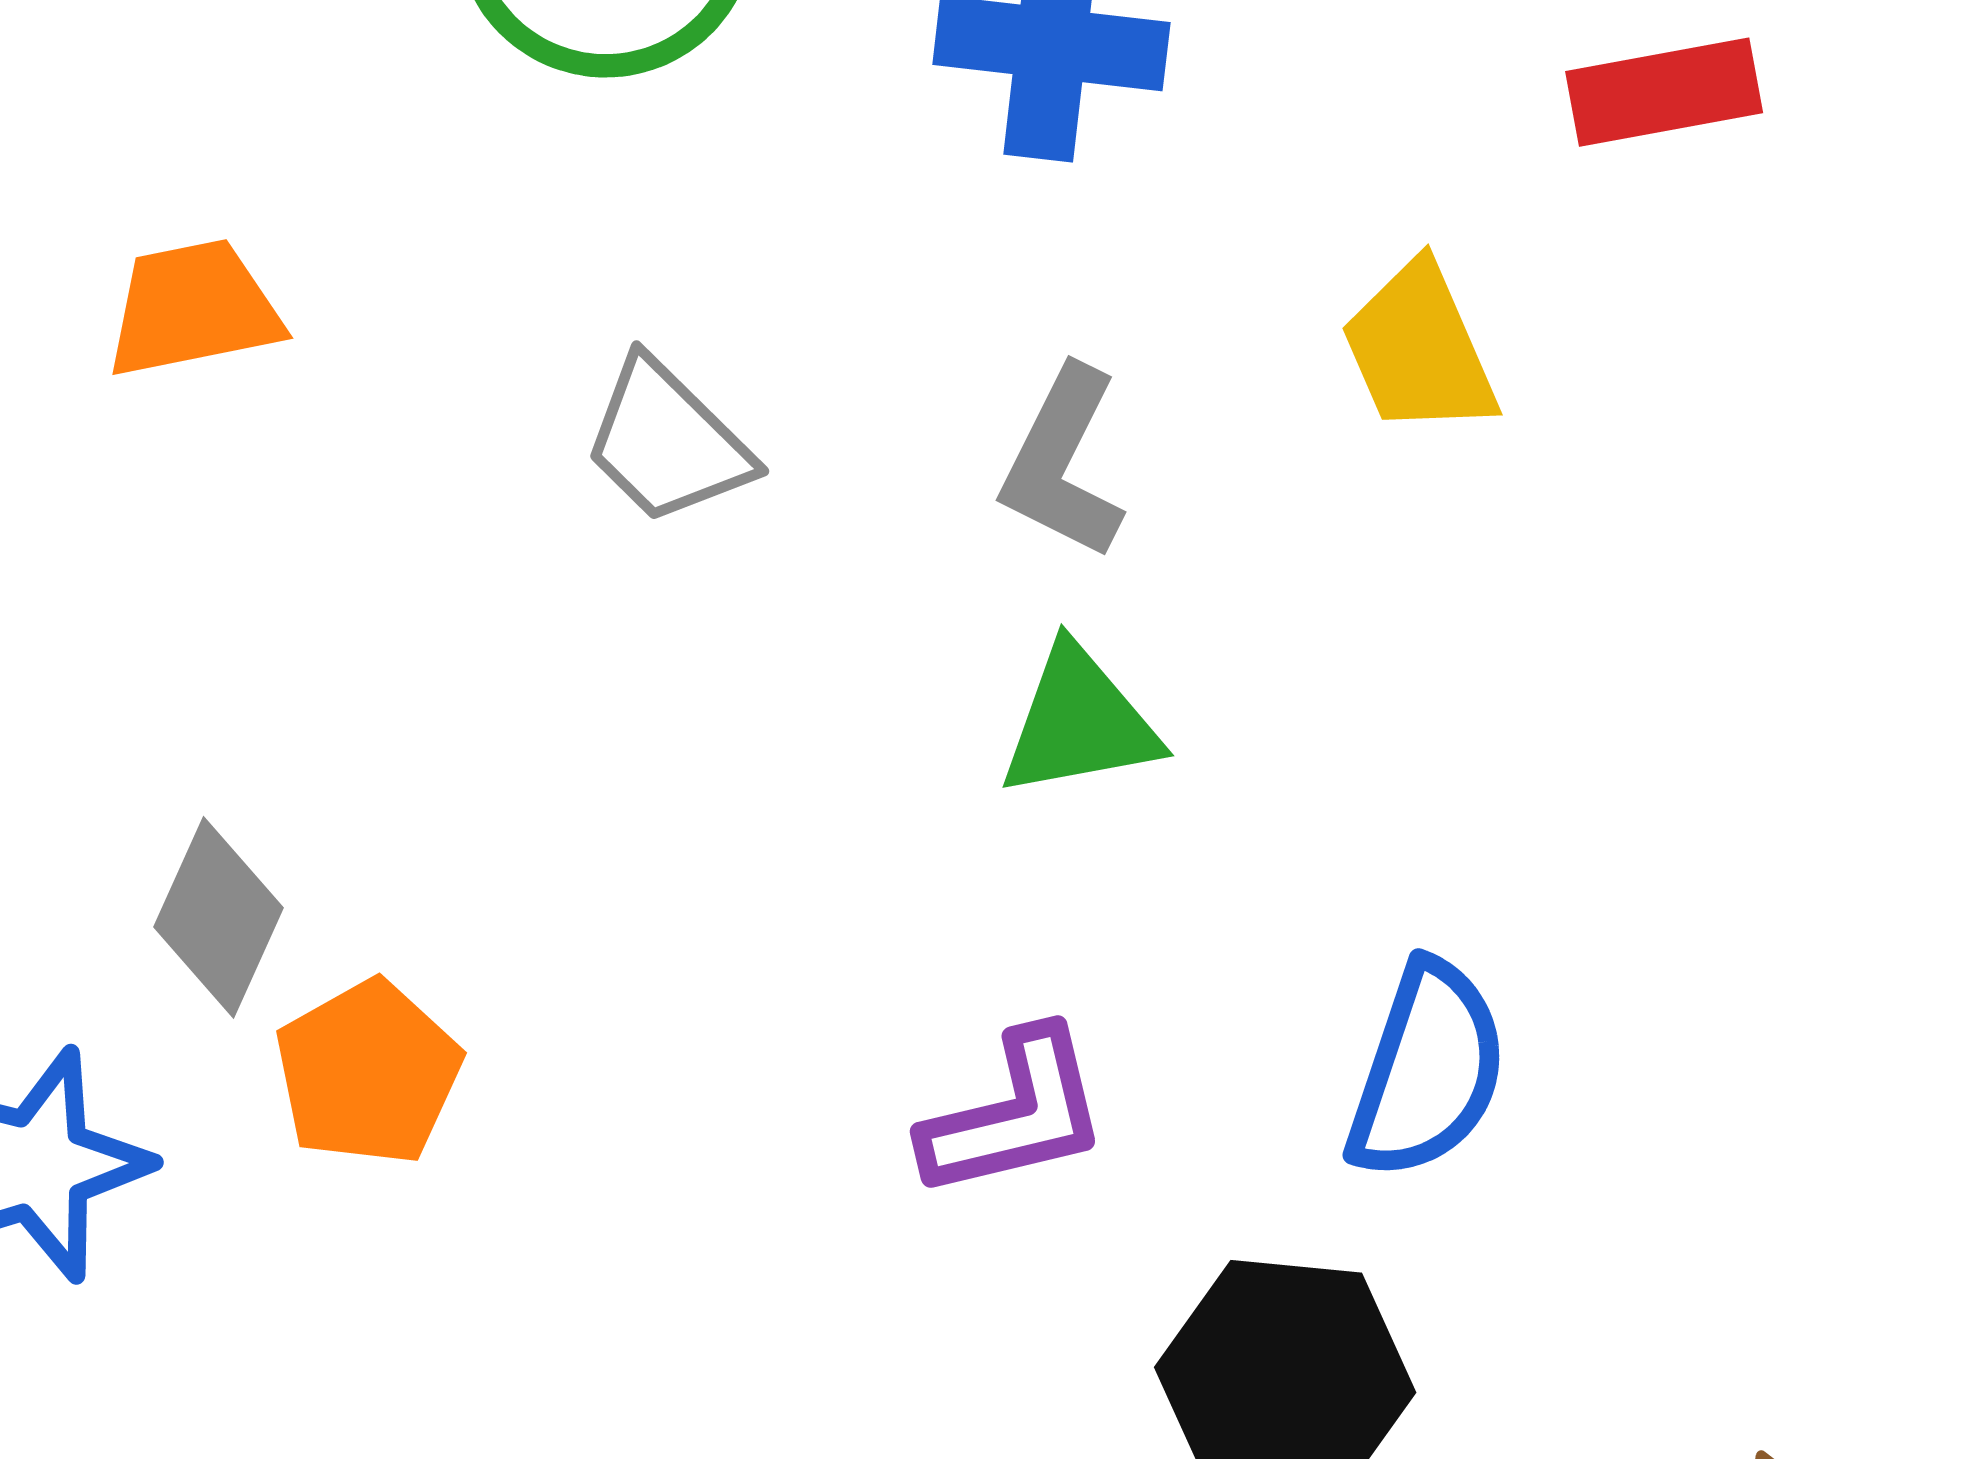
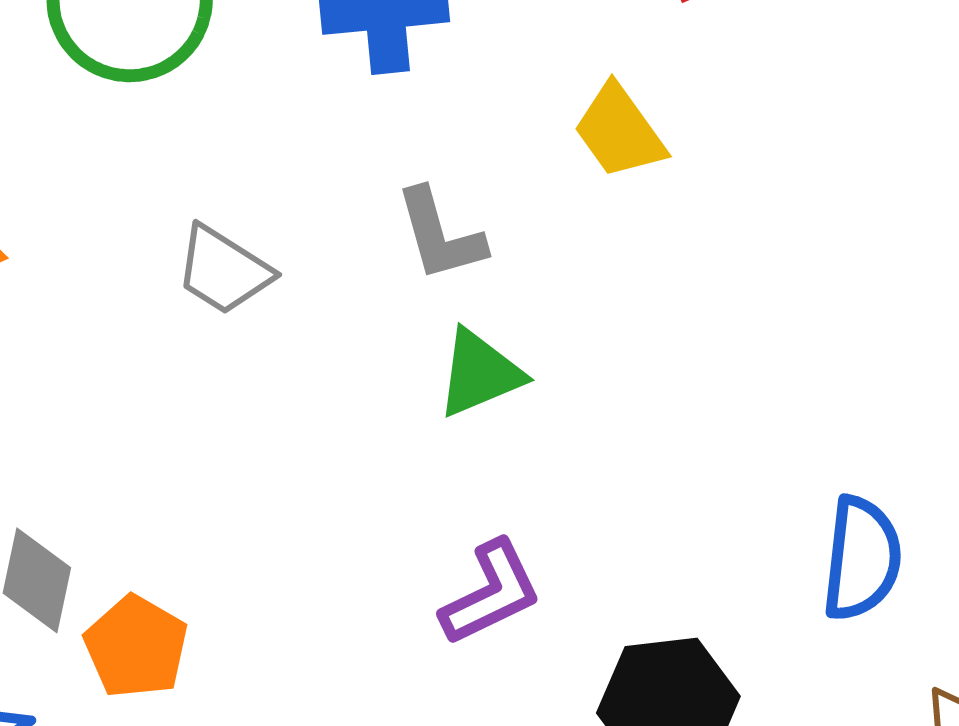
gray L-shape: (1063, 463) -> (440, 235), turned -30
blue semicircle: (1427, 1071) -> (862, 558), moved

